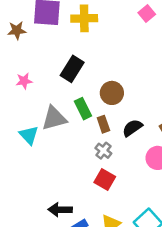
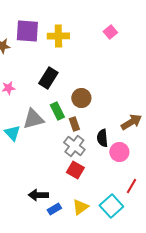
black semicircle: (132, 128) -> (102, 138), moved, turned -60
gray cross: (103, 151) -> (74, 146), size x1.5

